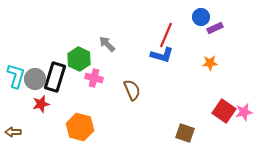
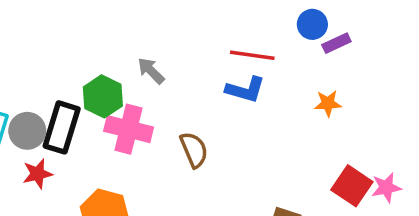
red line: (166, 35) -> (252, 55), turned 75
pink cross: (94, 78) -> (129, 129), size x1.5

